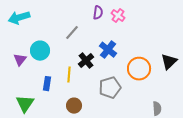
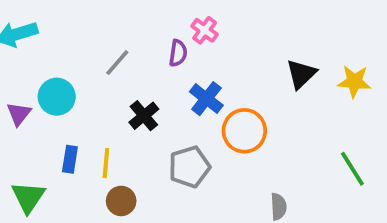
purple semicircle: (98, 13) -> (178, 53), moved
blue cross: (108, 50) -> (206, 99), moved
black triangle: (169, 62) -> (301, 74), moved
yellow line: (69, 75) -> (106, 163), moved

